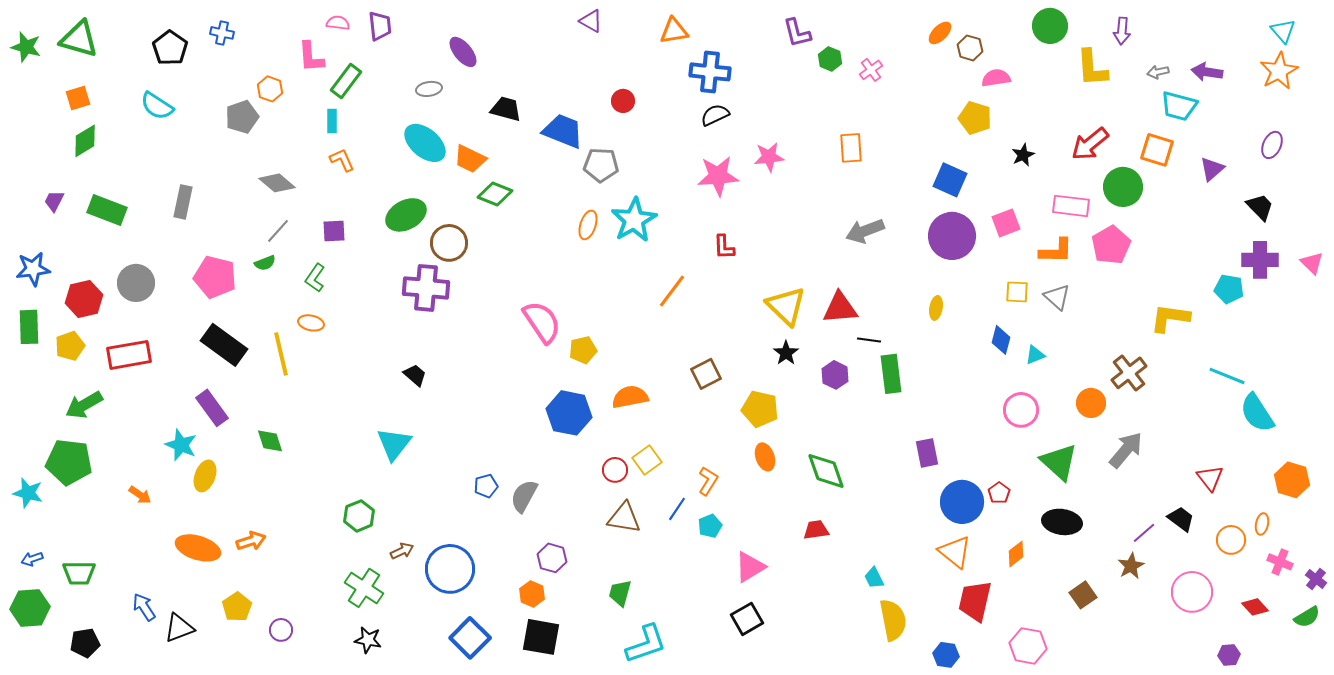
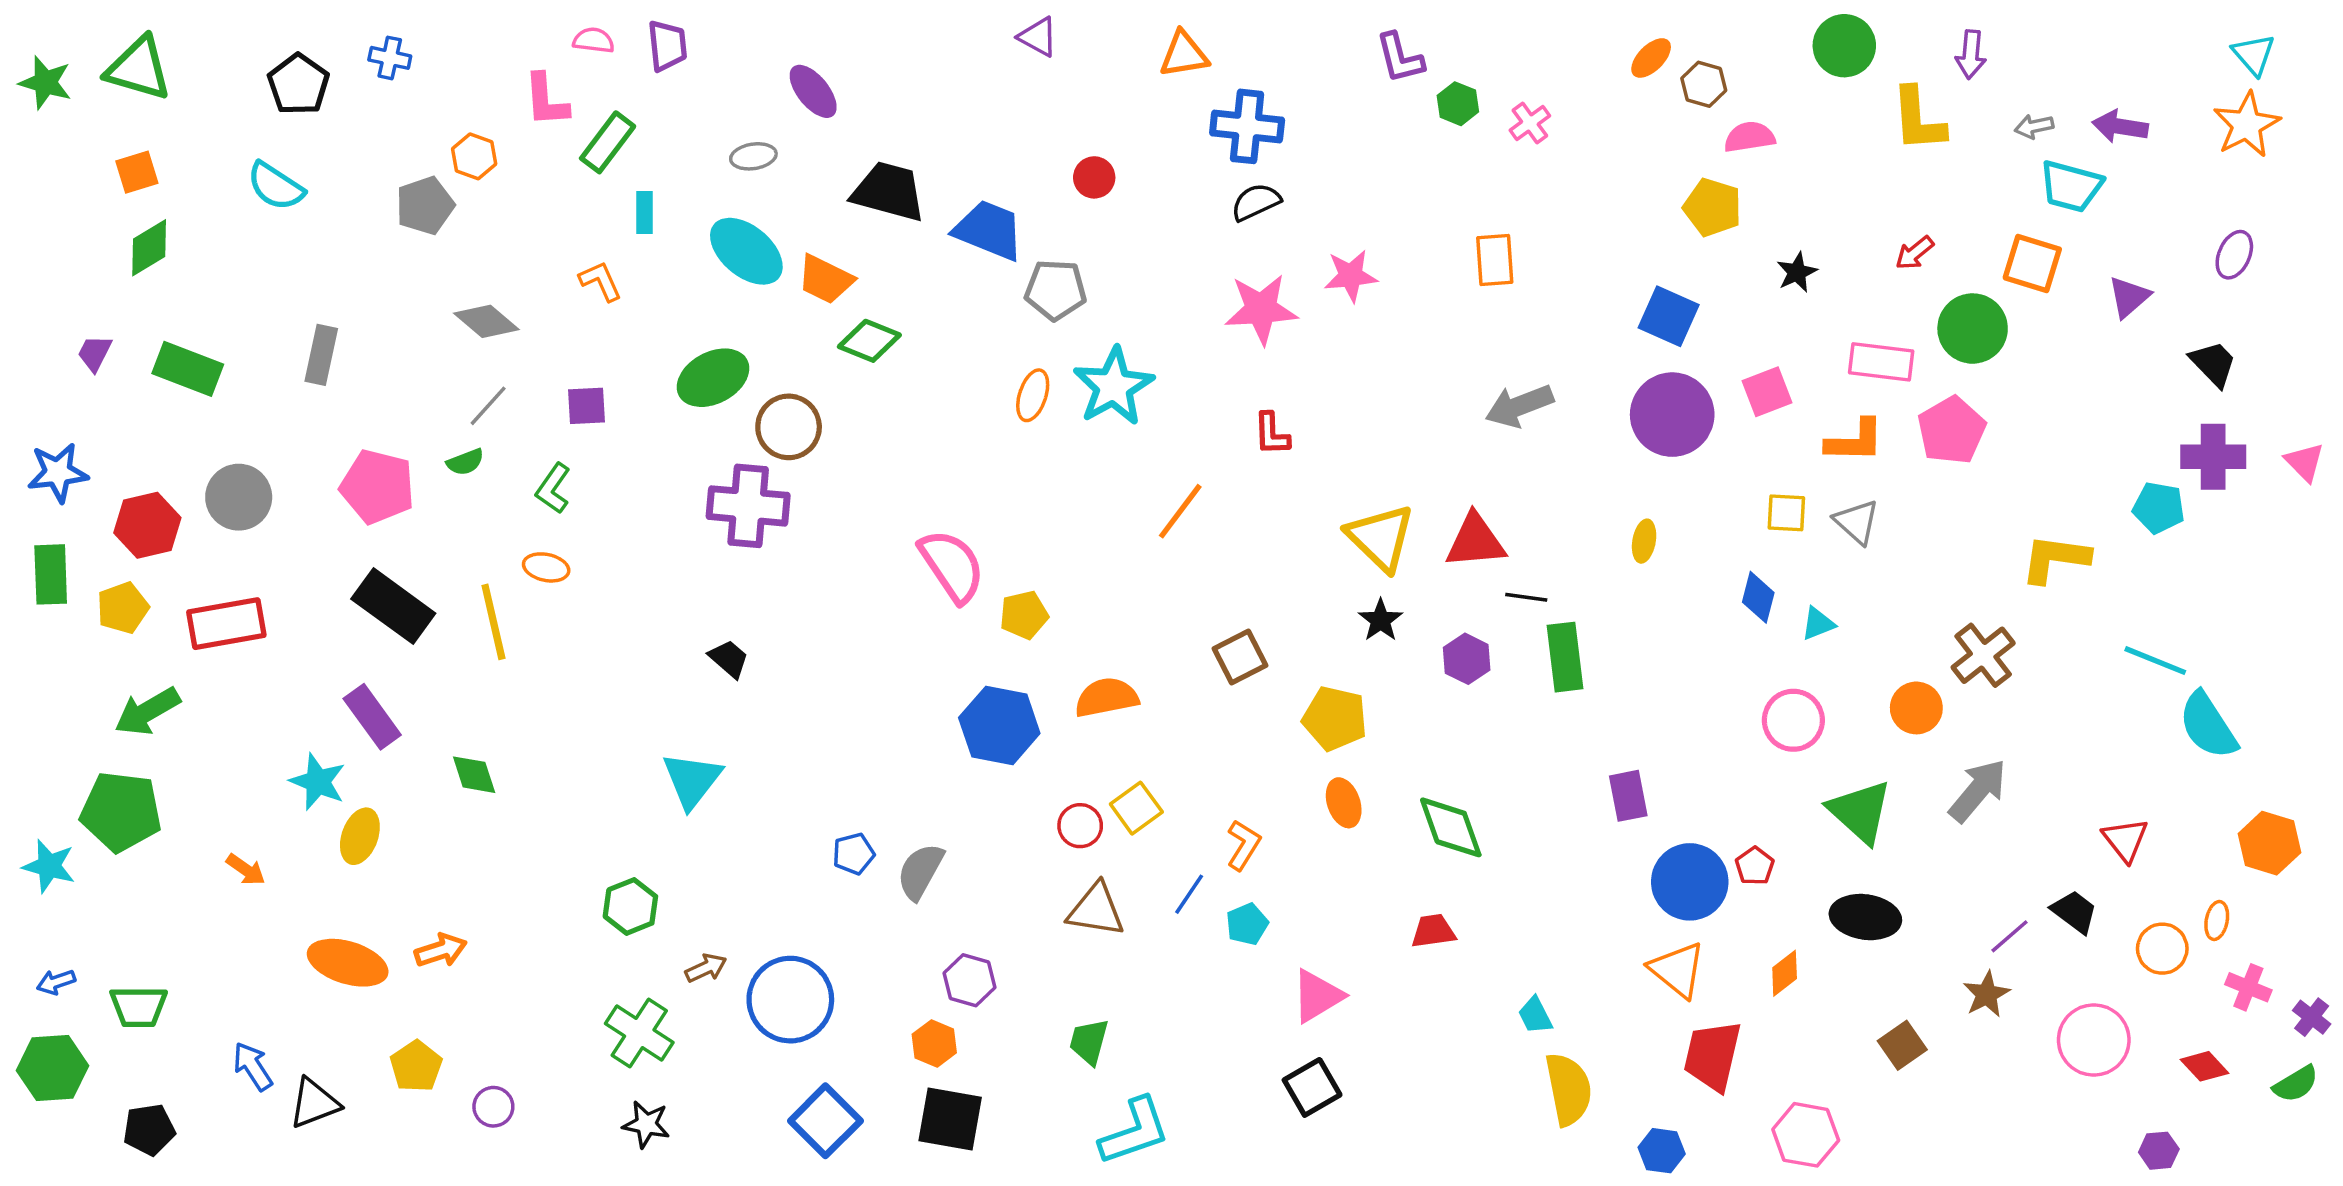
black trapezoid: (506, 109) -> (889, 191), size x1.4
cyan rectangle: (332, 121) -> (644, 213), moved
red arrow: (1090, 144) -> (1915, 253), size x0.6

